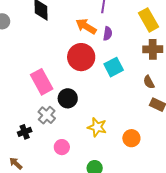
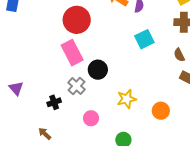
red circle: (81, 57) -> (77, 20), moved
yellow star: (97, 127) -> (127, 99), turned -30

